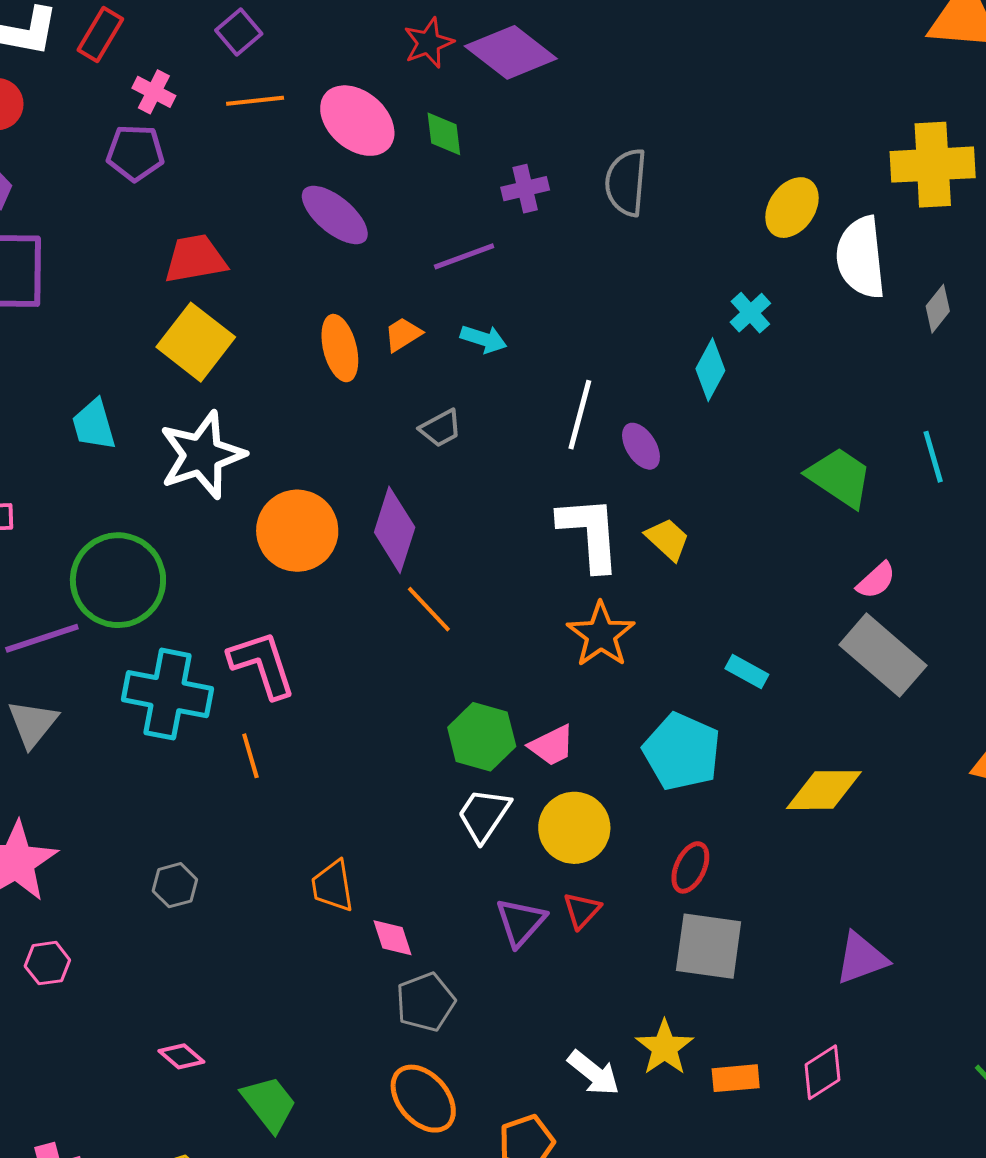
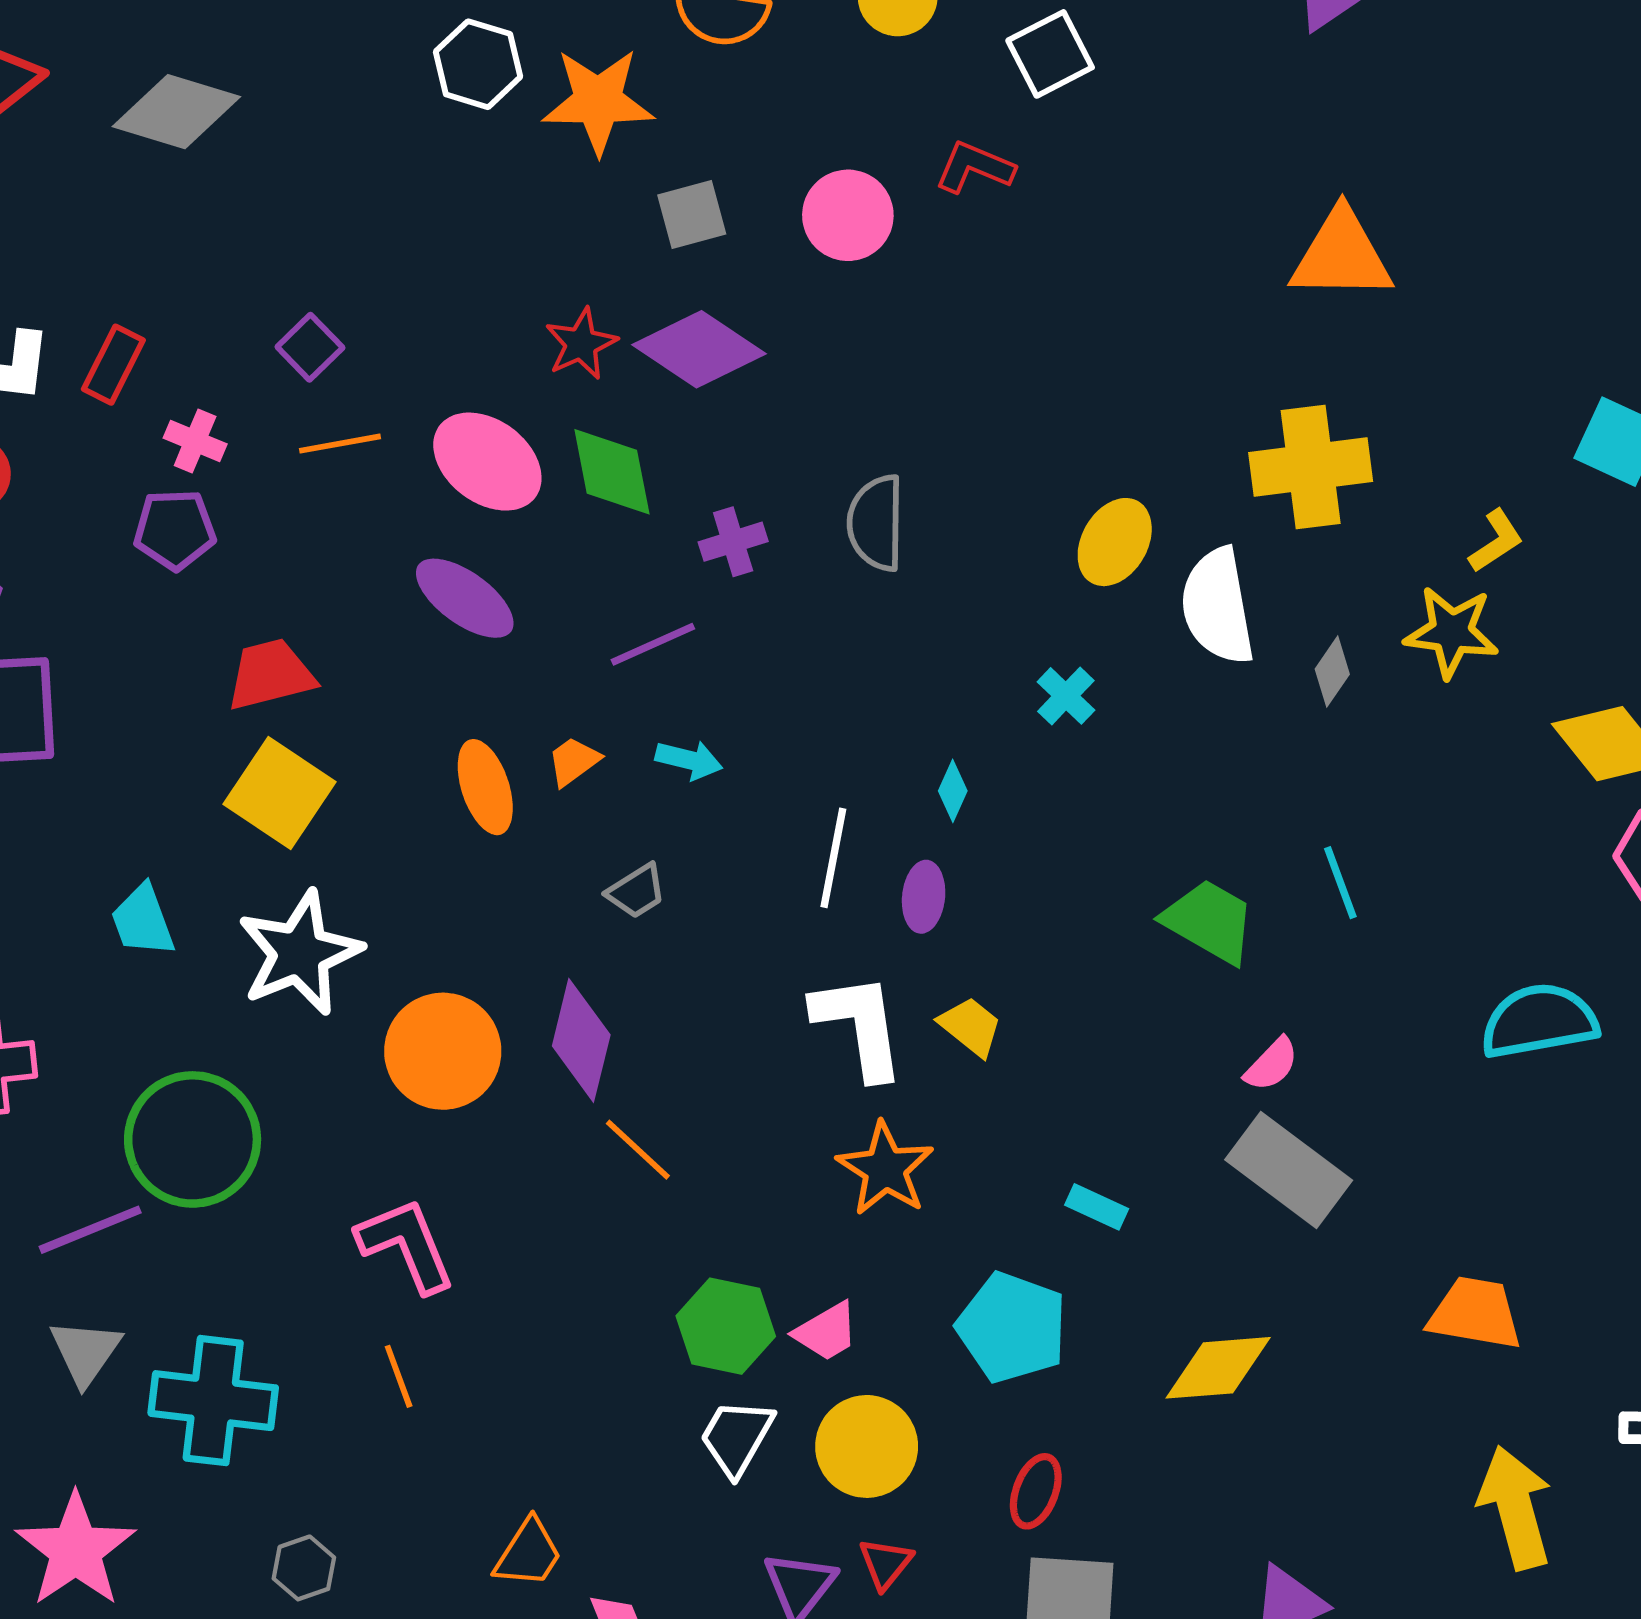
green diamond: (444, 134) -> (612, 472), size x1.5
cyan diamond: (710, 370) -> (953, 791), moved, size x0.7
purple ellipse: (641, 446) -> (924, 897), turned 42
cyan cross: (168, 694) -> (213, 1401), moved
orange trapezoid: (333, 886) -> (528, 1553), turned -134

